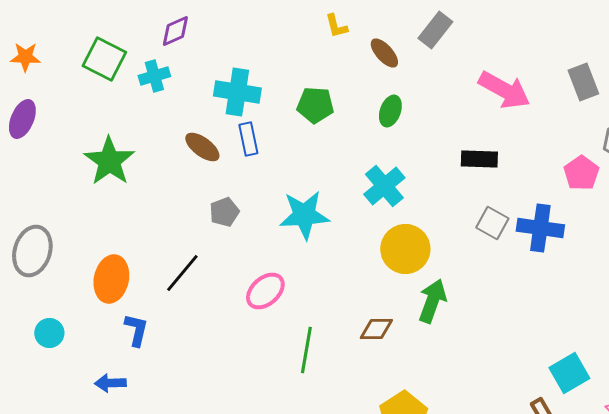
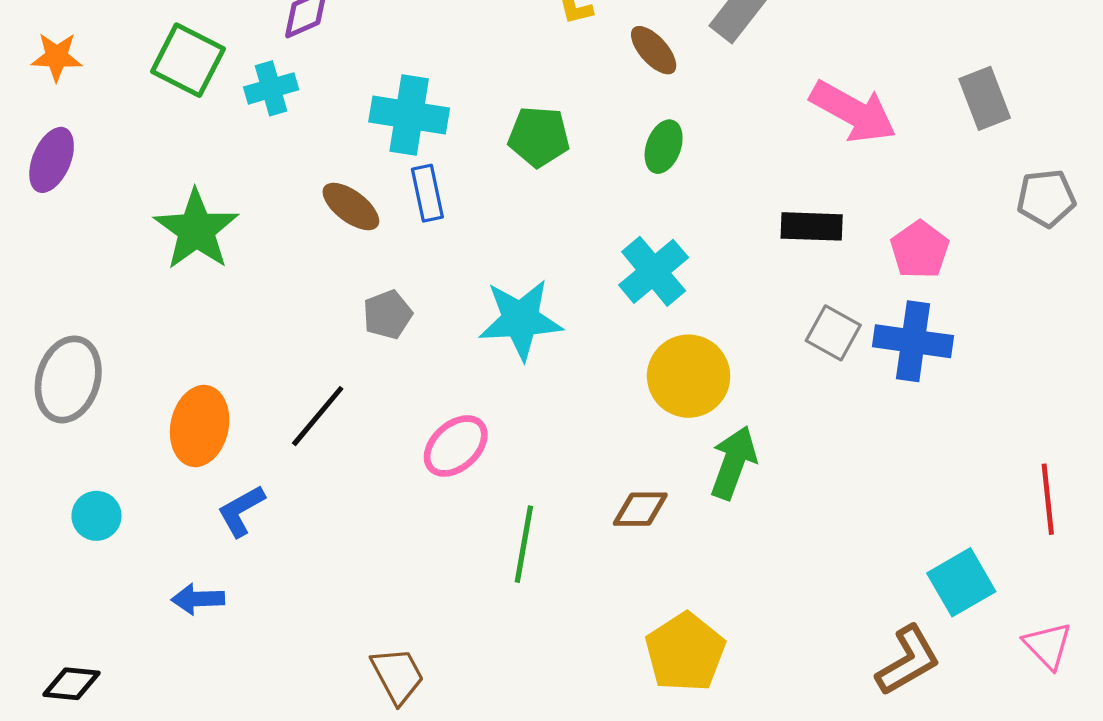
pink pentagon: (581, 173) -> (920, 250), moved
blue L-shape: (136, 330) -> (241, 511), turned -132

